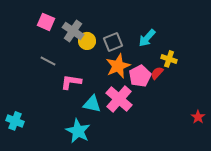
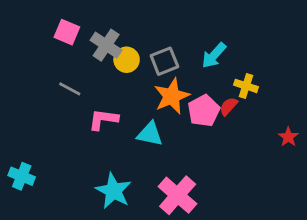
pink cross: (119, 99) -> (178, 195), moved
cyan triangle: (92, 104) -> (150, 134), moved
red star: (198, 117) -> (288, 137), moved

